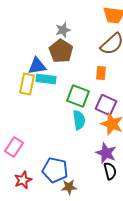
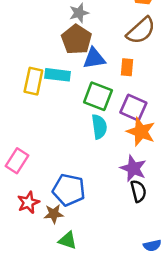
blue triangle: (37, 66) -> (94, 58), moved
brown star: (69, 187) -> (54, 214), moved

